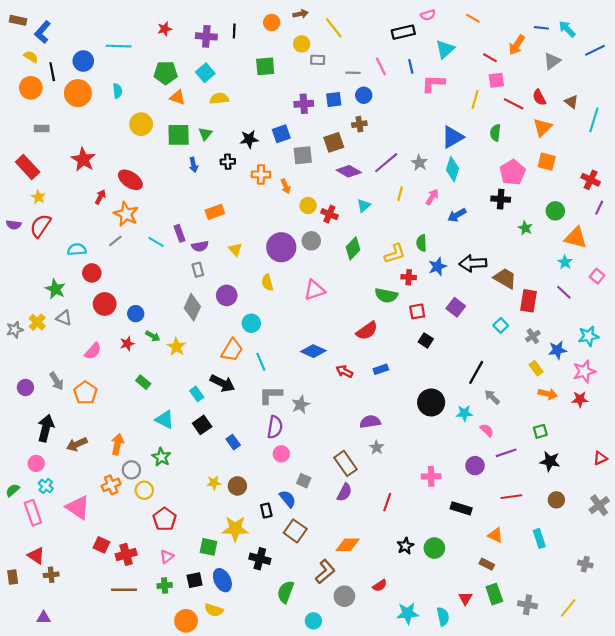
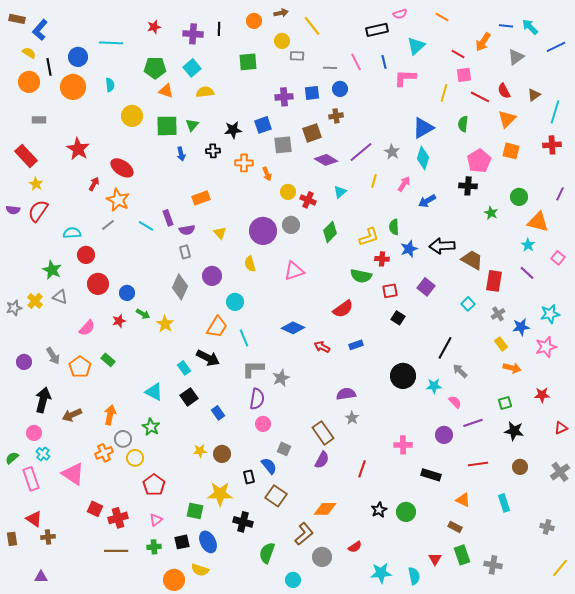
brown triangle: (571, 102) -> (534, 95), turned 48
red cross: (591, 180) -> (552, 145), moved, turned -30
green rectangle: (143, 382) -> (108, 360), moved
red star: (580, 399) -> (542, 395), moved
yellow line: (568, 608) -> (560, 568), moved

